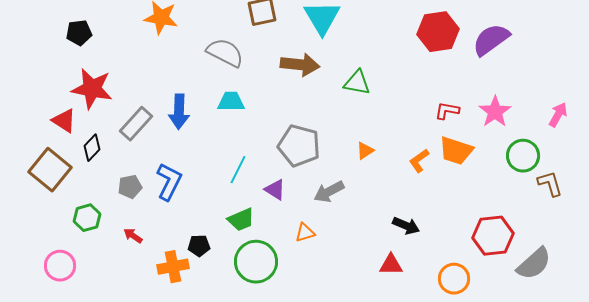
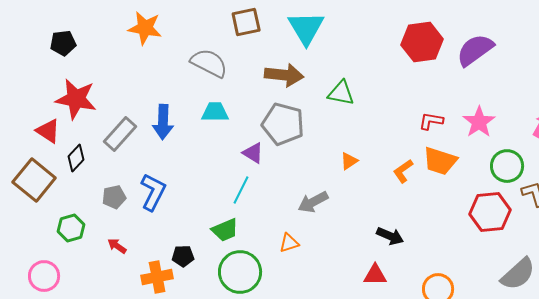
gray pentagon: (299, 146) -> (283, 124), moved
cyan line: (238, 170) -> (241, 190), moved
purple triangle: (275, 190) -> (253, 153), moved
red hexagon: (493, 236) -> (490, 212), moved

